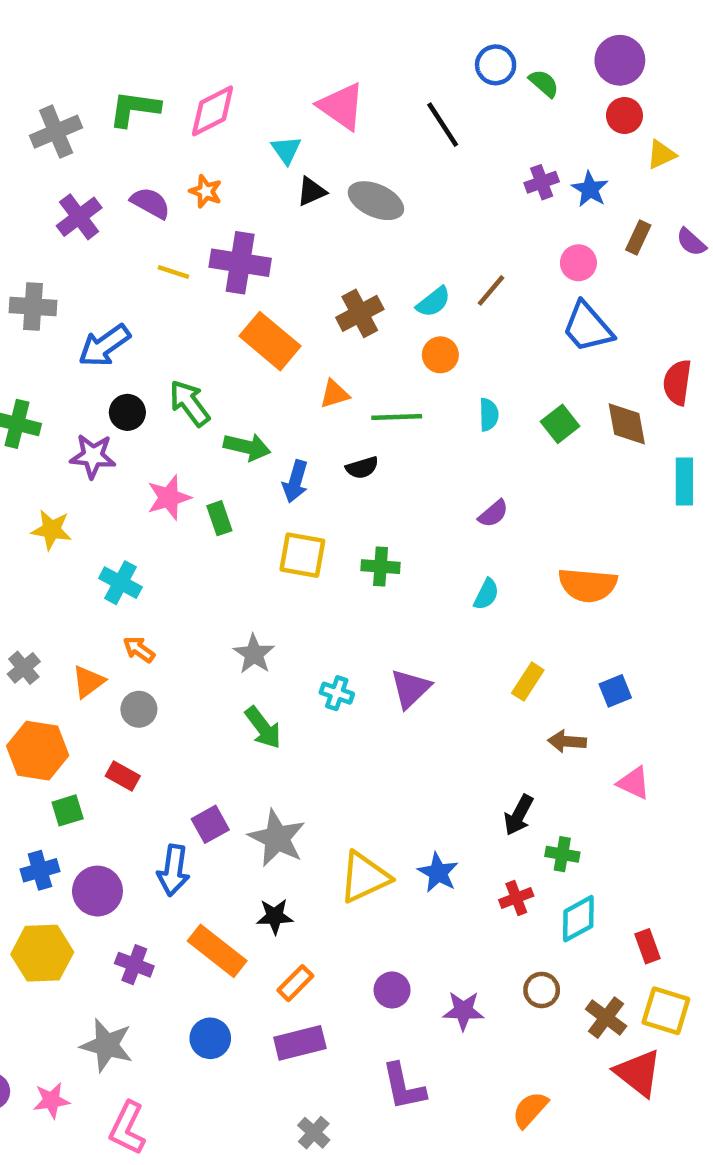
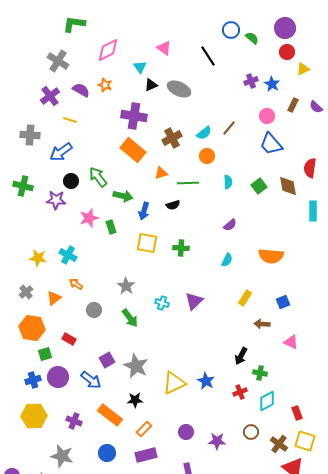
pink triangle: (341, 106) -> (164, 48), size x0.7
green L-shape: (134, 109) -> (74, 24), moved
gray cross: (56, 132) -> (58, 61), moved, turned -35
purple cross: (240, 263) -> (134, 116), moved
yellow line: (173, 272) -> (70, 120), moved
yellow star: (51, 530) -> (38, 258), moved
gray circle: (139, 709) -> (94, 310), moved
blue arrow: (173, 870) -> (91, 380), turned -60
purple circle: (97, 891) -> (58, 377), moved

